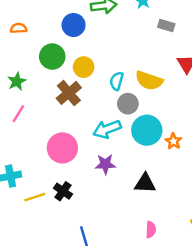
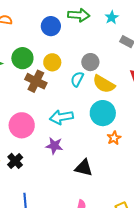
green circle: (52, 57) -> (22, 58), moved
brown cross: (69, 93) -> (36, 81), turned -35
gray circle: (128, 104) -> (90, 62), moved
cyan circle: (147, 130) -> (103, 113), moved

